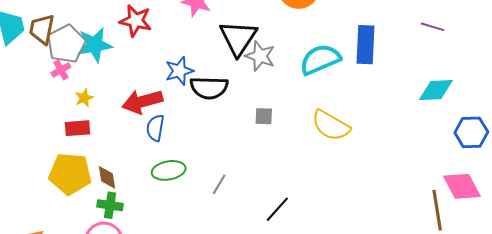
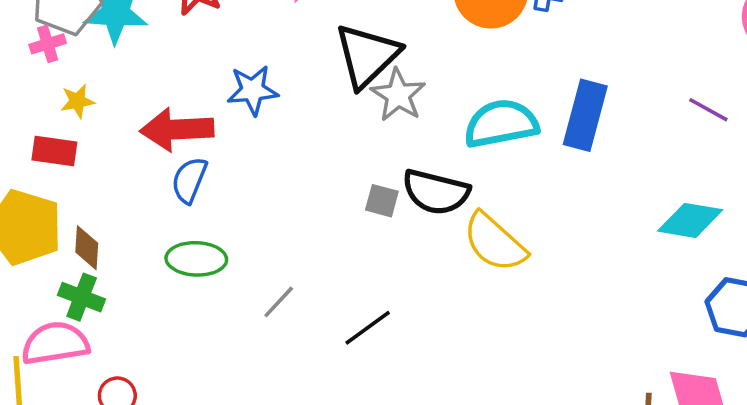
black semicircle: (209, 88) -> (436, 192), moved
black line: (277, 209) -> (368, 328), moved

